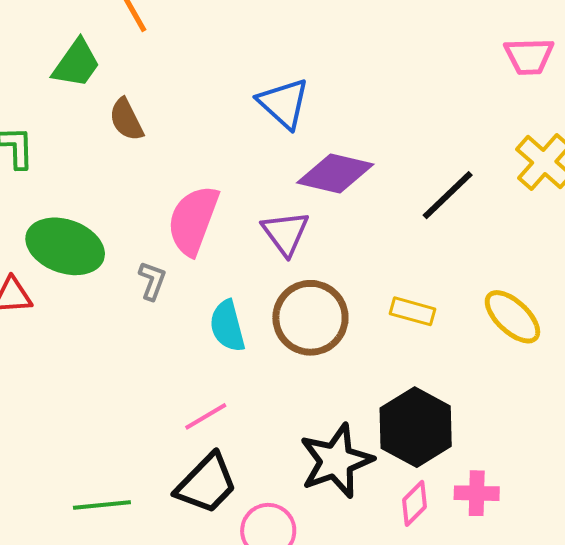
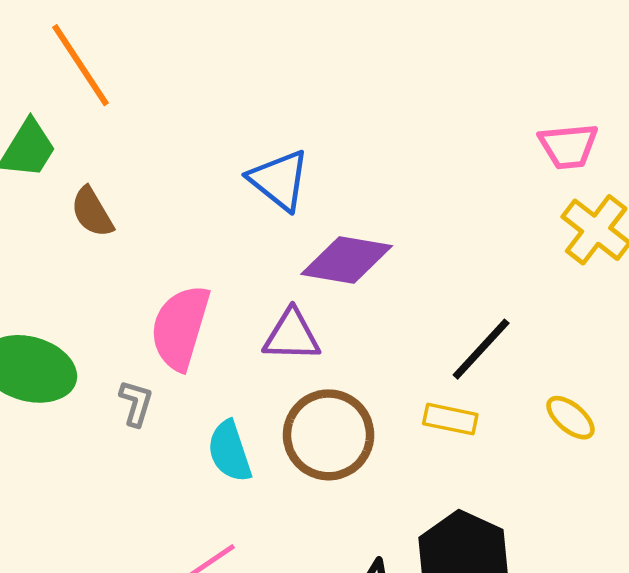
pink trapezoid: (529, 56) -> (568, 146), moved
black line: (448, 195) -> (481, 349), moved
purple triangle: (285, 233) -> (292, 335), turned -48
yellow ellipse: (512, 317) -> (570, 418), size x0.7

